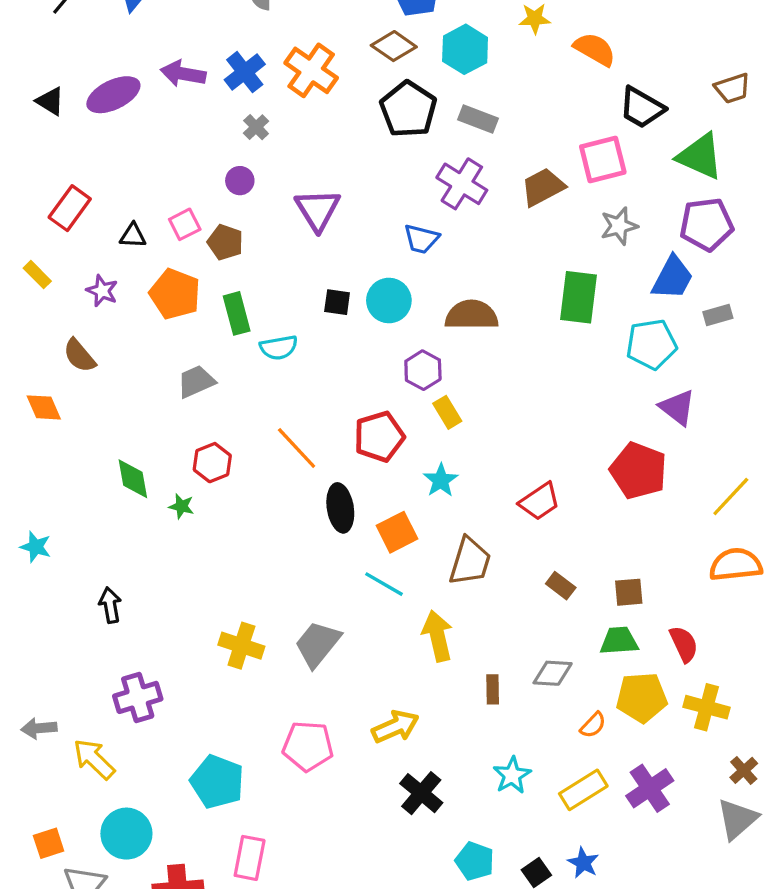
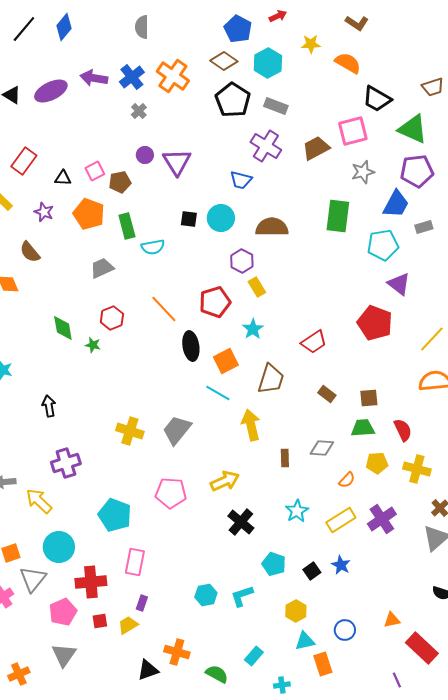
purple circle: (240, 181) -> (145, 155), moved
brown pentagon: (225, 242) -> (120, 182), turned -30
yellow pentagon: (642, 697) -> (377, 463), size x0.7

